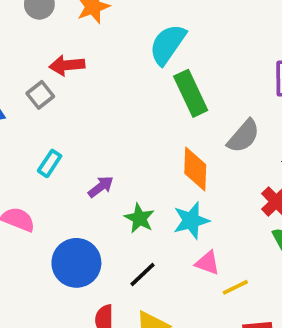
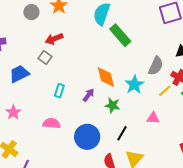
gray semicircle: (243, 136) -> (156, 66), moved
orange diamond: (195, 169) -> (106, 77), moved
cyan star: (191, 221) -> (134, 85), moved
yellow line: (235, 287) -> (165, 91), moved

